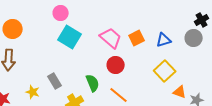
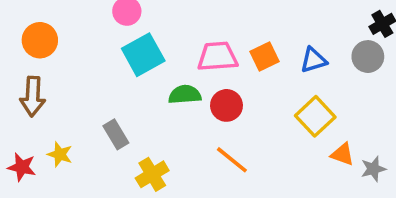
cyan square: (70, 37) -> (143, 55), turned 30
pink trapezoid: (111, 38) -> (217, 57), turned -45
green semicircle: (93, 83) -> (185, 95), moved, turned -72
yellow star: (33, 92) -> (60, 154), moved

